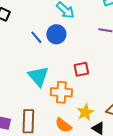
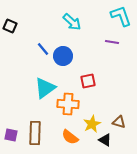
blue circle: (56, 34) -> (63, 56), moved
cyan triangle: (38, 76) -> (45, 88), turned 35

